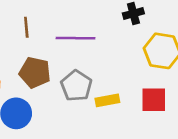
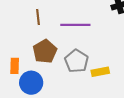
brown pentagon: (35, 73) -> (45, 51), turned 30

